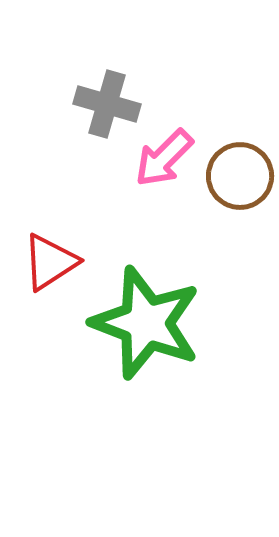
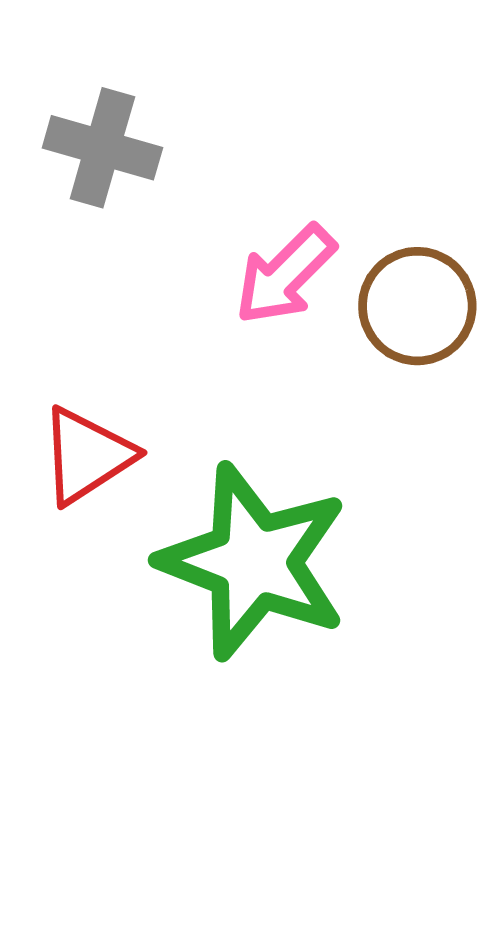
gray cross: (107, 104) -> (102, 148), moved

